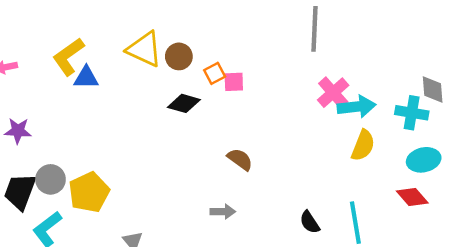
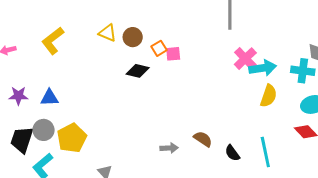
yellow triangle: (144, 49) -> (107, 33), size x0.7
blue triangle: (86, 78) -> (50, 98), moved
brown semicircle: (240, 159) -> (203, 139), moved

